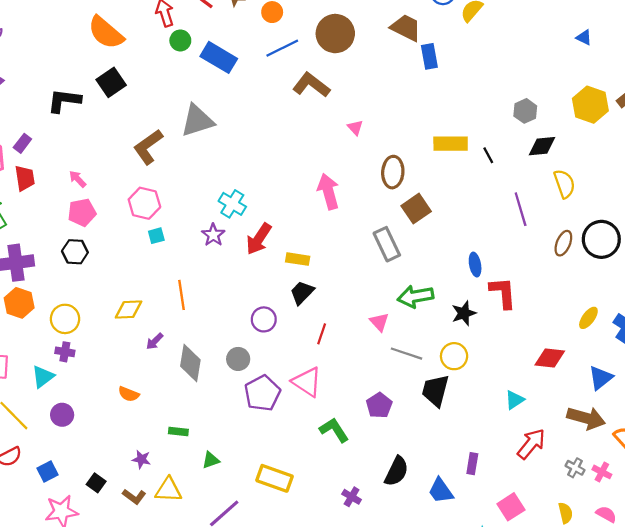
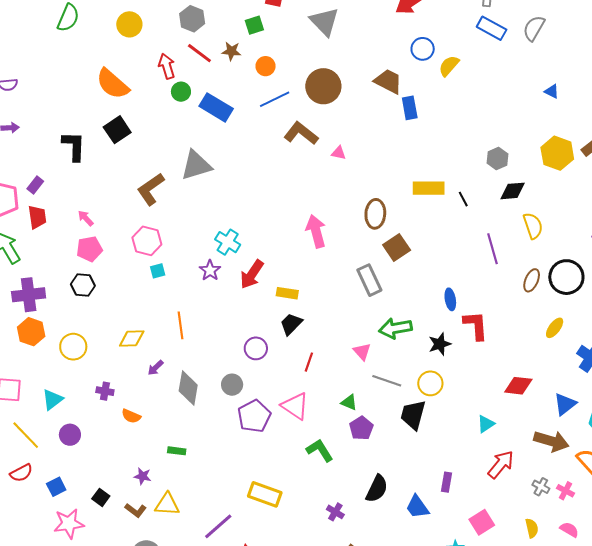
black L-shape: (64, 101) -> (74, 146), turned 84
pink triangle: (355, 128) -> (339, 153), moved, turned -35
yellow ellipse: (588, 318) -> (555, 328), moved
purple cross: (65, 352) -> (105, 391), moved
green triangle: (211, 460) -> (349, 402), moved, turned 42

